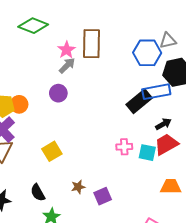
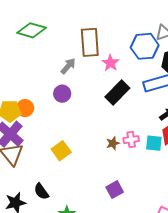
pink star: (67, 50) -> (110, 63), moved
black rectangle: (139, 101) -> (117, 92), moved
brown star: (78, 187) -> (113, 143), moved
black semicircle: (38, 193) -> (41, 191), moved

